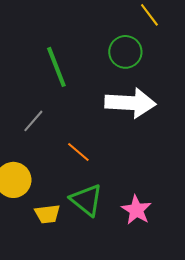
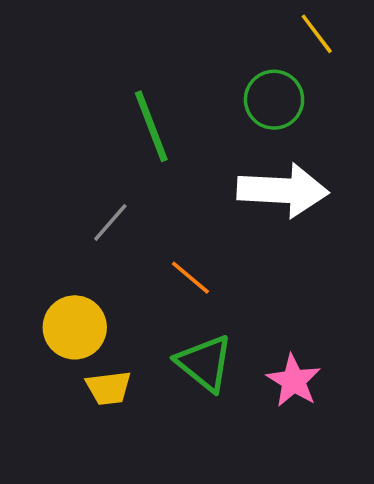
yellow trapezoid: (47, 214) -> (109, 388), moved

